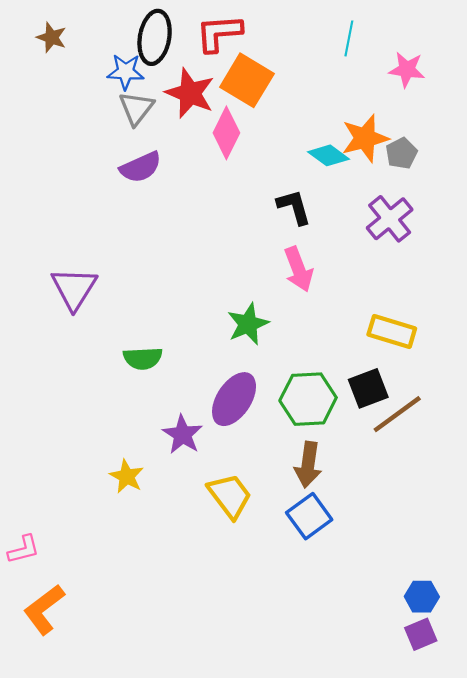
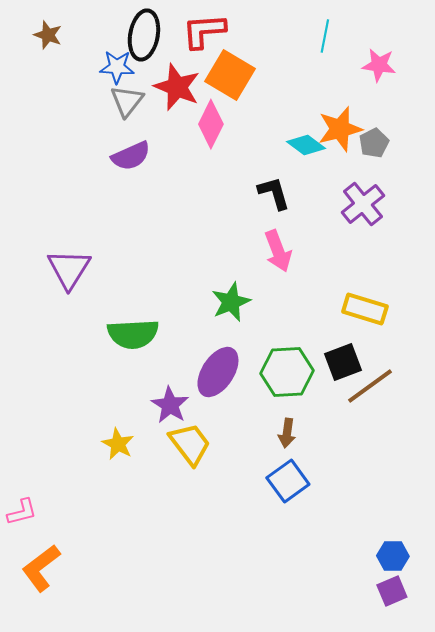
green semicircle: (143, 358) -> (133, 334), size x1.4
brown arrow: (308, 465) -> (287, 433), size x0.7
yellow trapezoid: (230, 496) -> (190, 444), moved

